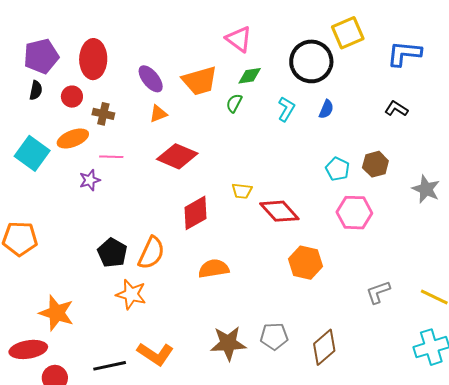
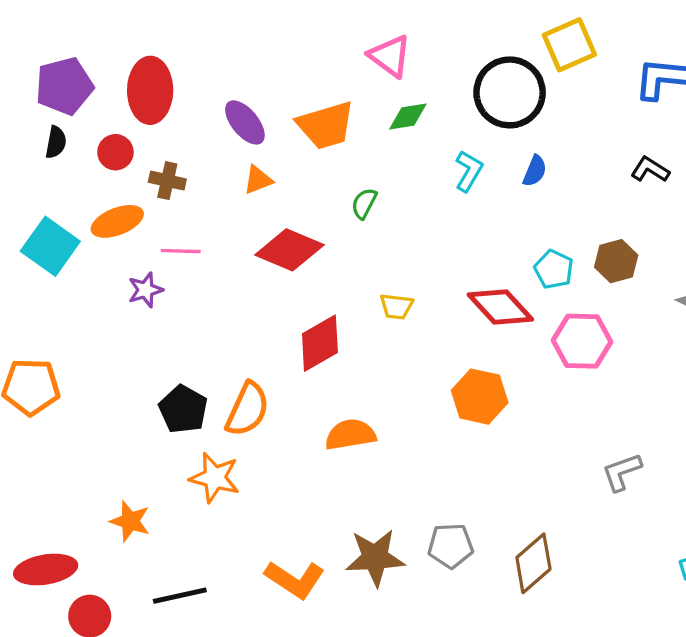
green semicircle: (234, 103) -> (364, 203), moved
red diamond: (279, 211) -> (500, 307), moved
orange hexagon: (306, 263) -> (480, 397), moved
orange star: (57, 313) -> (130, 521), moved, size x0.7
orange L-shape: (155, 354) -> (295, 579), moved

